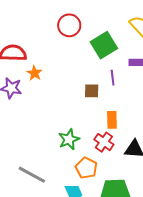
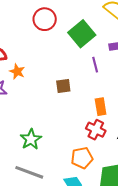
brown square: (92, 91) -> (63, 86), moved
green star: (69, 139) -> (31, 139), moved
orange pentagon: (86, 168) -> (82, 158), turned -30

